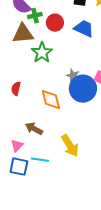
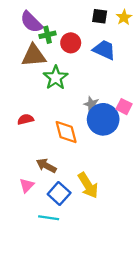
red semicircle: (16, 89) -> (25, 119), turned 64
cyan line: (40, 160) -> (49, 218), moved
blue square: (19, 167) -> (59, 193), moved, turned 30

